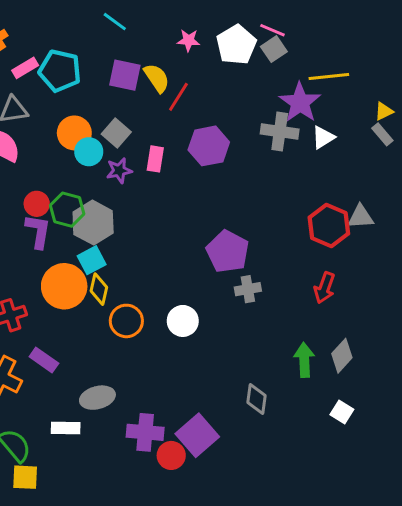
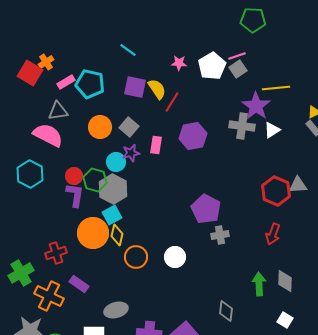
pink line: (272, 30) -> (237, 56), turned -42
cyan circle: (89, 152) -> (116, 162), moved
gray diamond: (342, 356) -> (285, 281), turned -40

